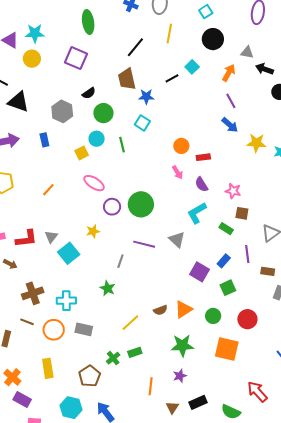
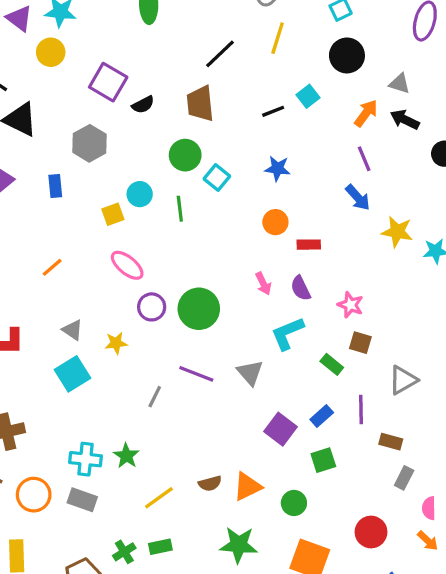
purple square: (76, 58) -> (108, 82), moved
black arrow: (264, 69) -> (405, 120), moved
black semicircle: (89, 93) -> (143, 105), moved
blue star: (146, 97) -> (277, 168), moved
green circle: (103, 113) -> (185, 155), moved
pink arrow: (177, 172) -> (263, 284), moved
gray triangle: (51, 237) -> (73, 330), moved, turned -40
green star: (108, 288) -> (126, 456), moved
cyan cross: (66, 301) -> (86, 459), moved
red circle: (247, 319) -> (371, 532), moved

